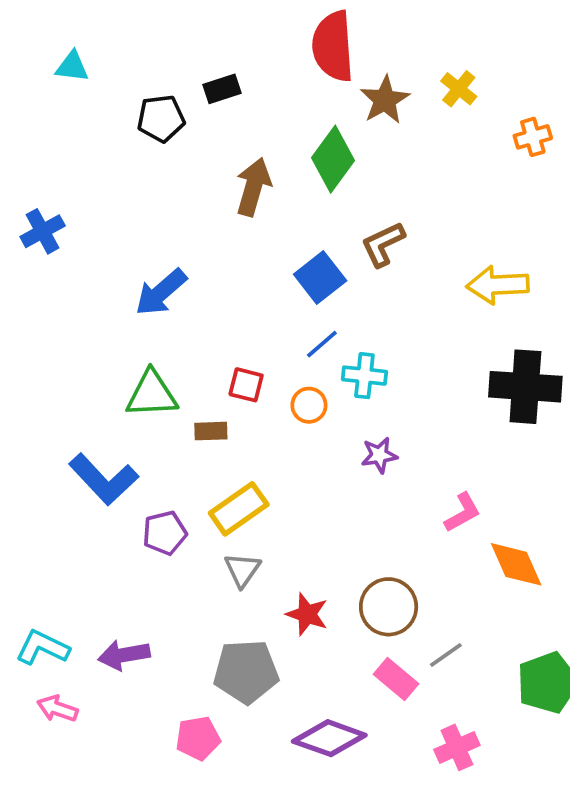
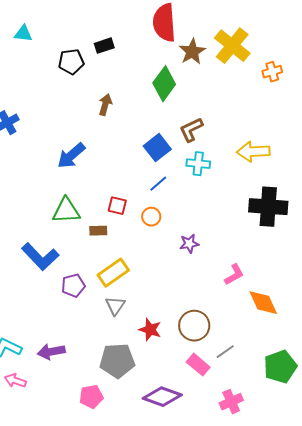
yellow cross: (459, 89) -> (232, 46), size x1.8
brown arrow: (253, 187) -> (105, 105), moved, size x0.7
cyan cross: (364, 376) -> (198, 164), moved

